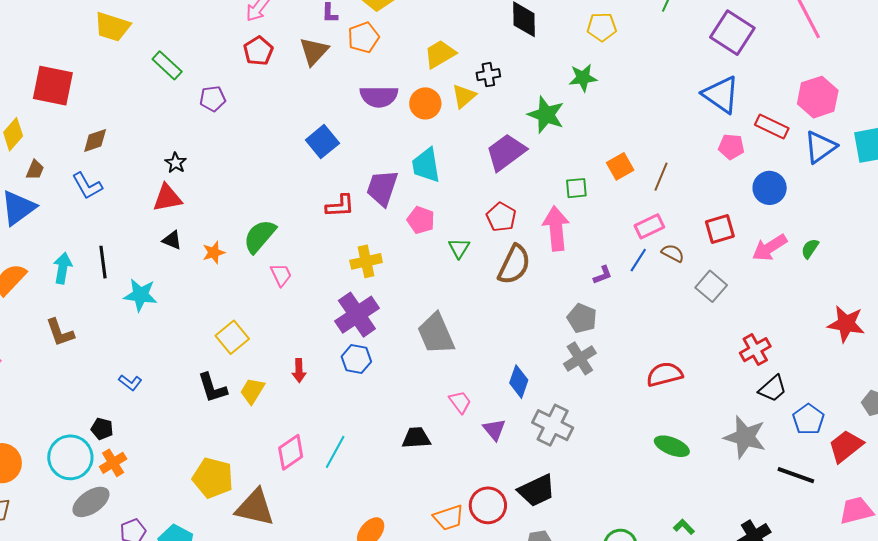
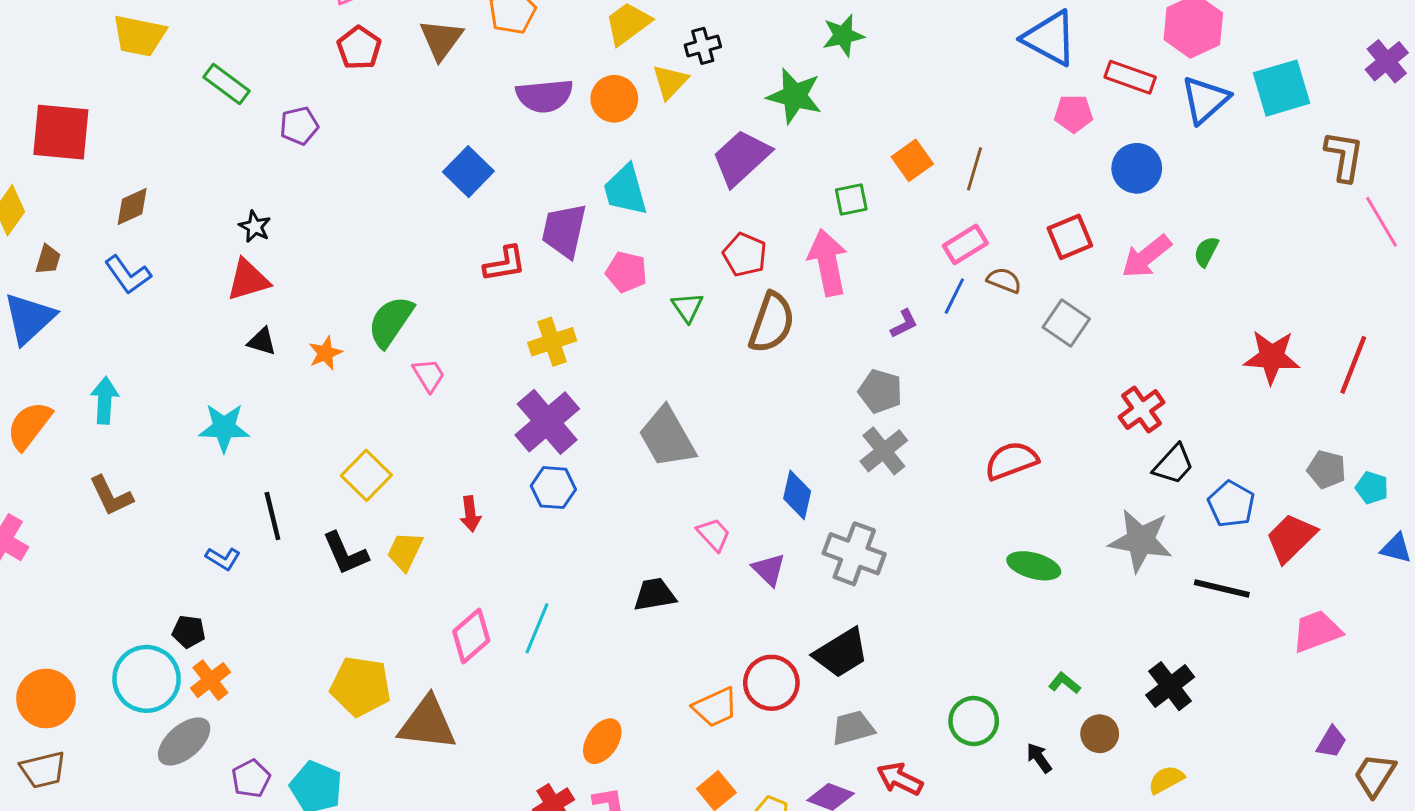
black line: (103, 262) -> (272, 516), moved

